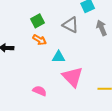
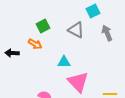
orange arrow: (40, 40) -> (35, 44), moved

